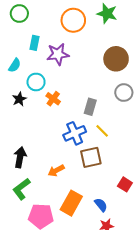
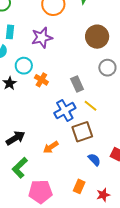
cyan rectangle: (34, 43) -> (10, 32), moved
gray rectangle: (90, 107) -> (77, 84), turned -35
black arrow: (20, 157) -> (16, 138), turned 54
orange rectangle: (71, 203) -> (79, 186), moved, size x0.6
blue semicircle: (101, 205) -> (94, 160), moved

